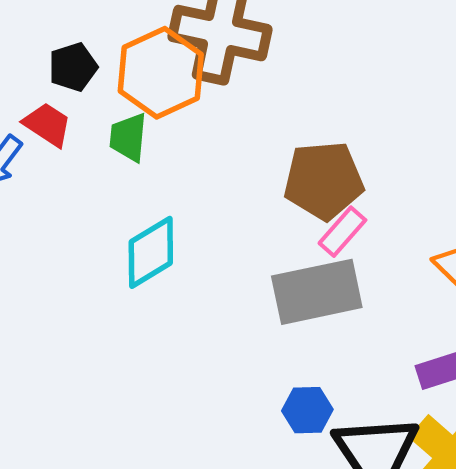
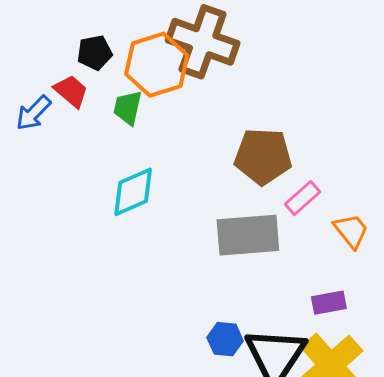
pink rectangle: (342, 232) -> (303, 198), moved
blue hexagon: (307, 410) -> (225, 339), moved

